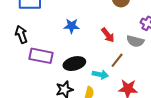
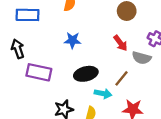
red arrow: (108, 35) -> (120, 43), moved
black ellipse: (74, 64) -> (86, 74), moved

